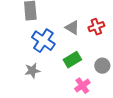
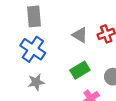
blue cross: (43, 41) -> (33, 49), moved

